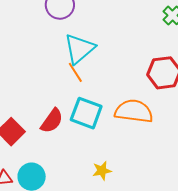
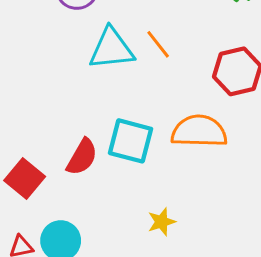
cyan triangle: (79, 49) -> (111, 49), turned 40
orange line: (75, 72) -> (158, 44), moved

